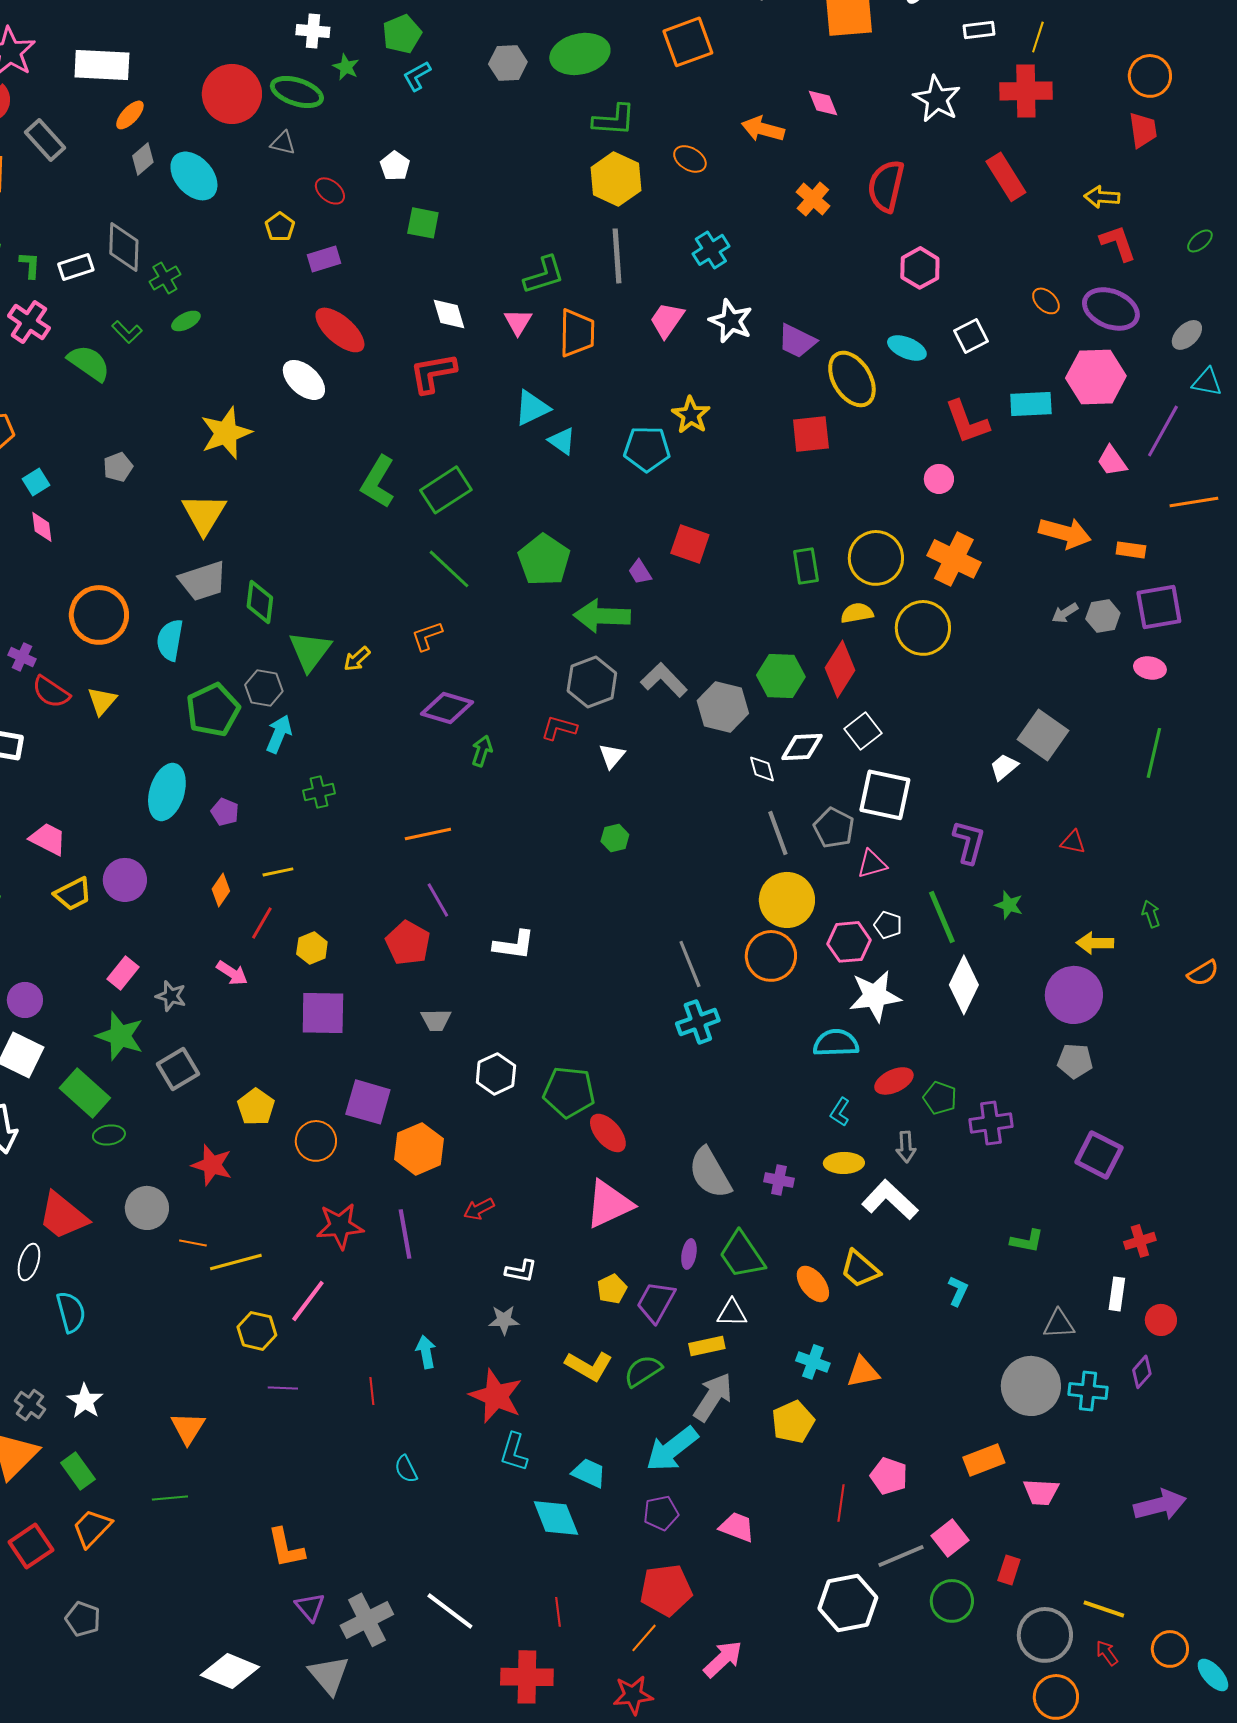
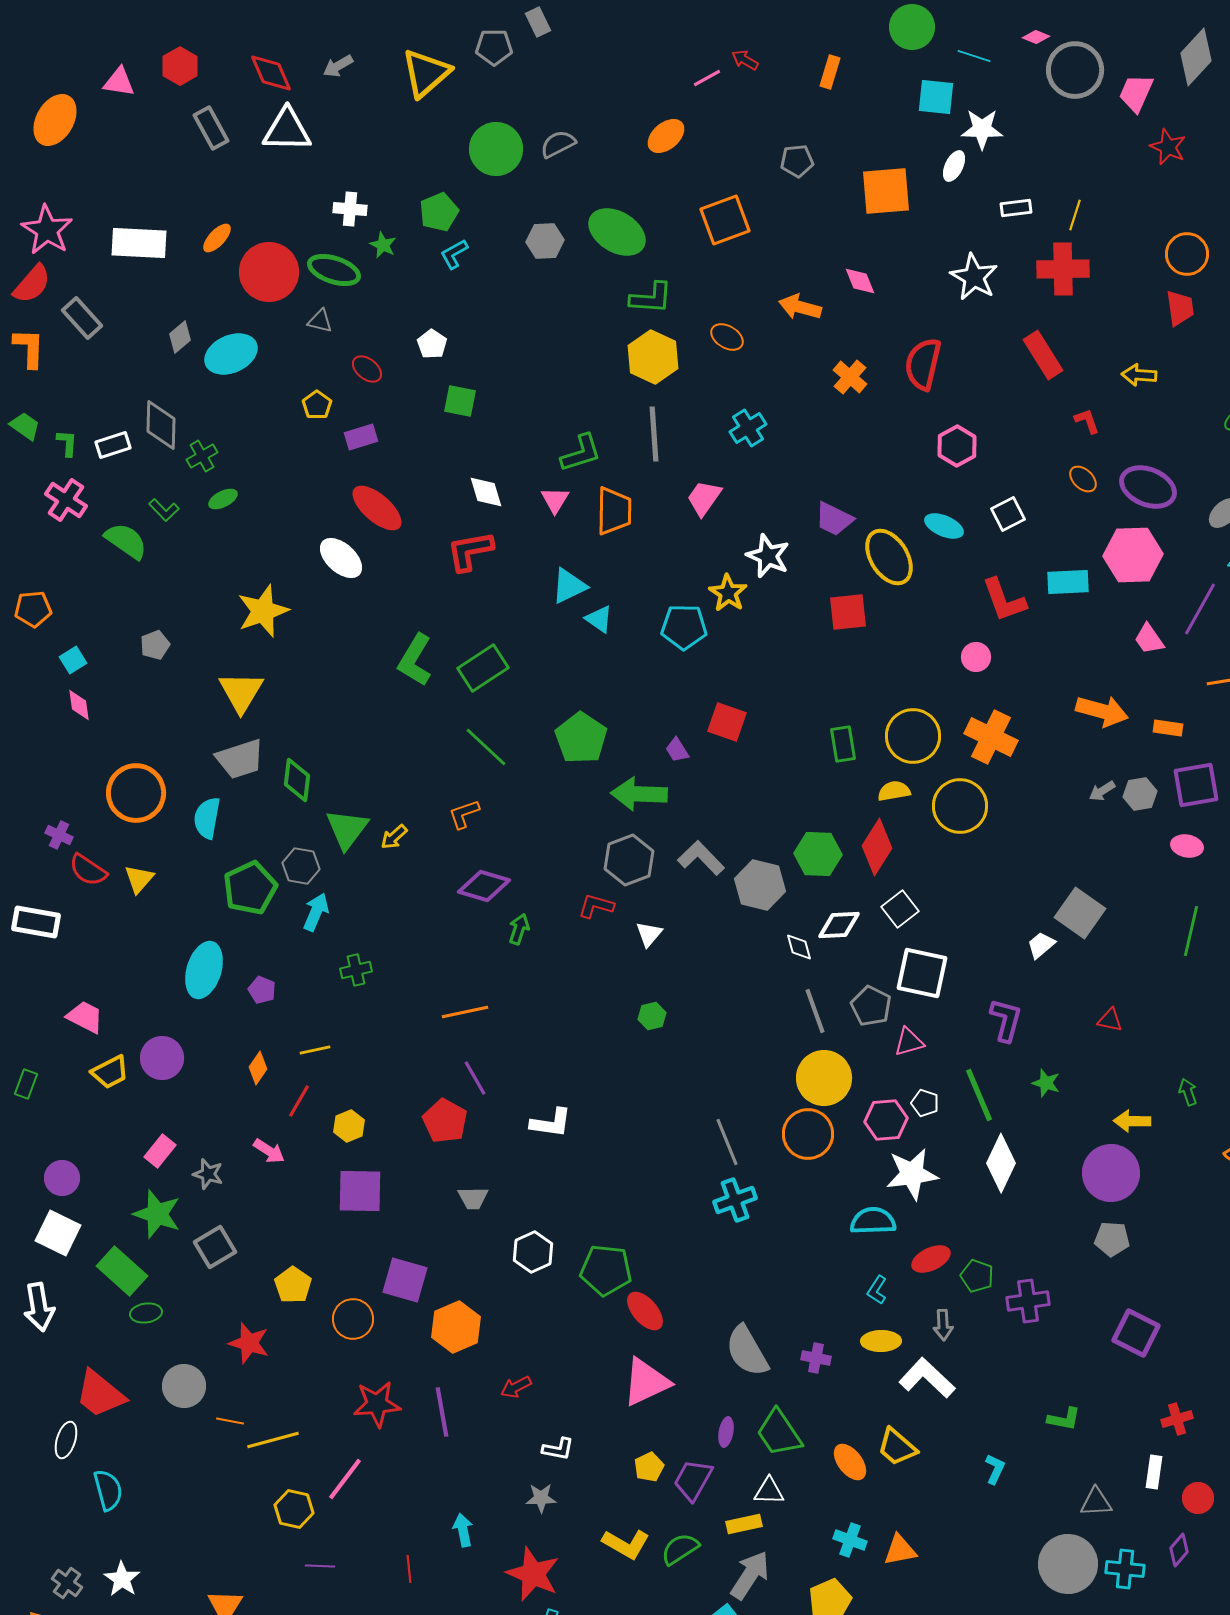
green ellipse: (580, 54) -> (617, 232), turned 44
orange ellipse: (130, 115) -> (217, 238), moved
cyan ellipse: (194, 176) -> (231, 354), turned -72
red L-shape: (1118, 243) -> (1087, 421), moved, size x0.7
white star: (731, 321) -> (768, 556), moved

